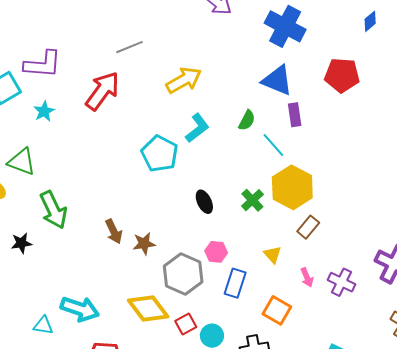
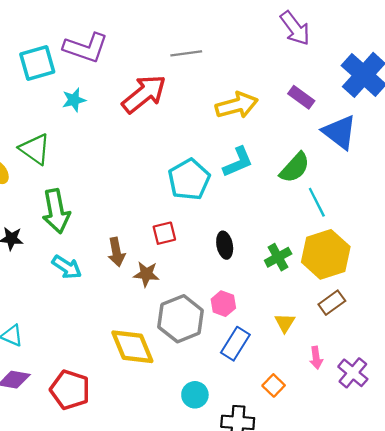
purple rectangle: (295, 115) -> (301, 97), moved, turned -60
green semicircle: (247, 120) -> (295, 168), size x1.4
cyan arrow: (80, 309) -> (67, 267), moved, size x0.7
orange square: (277, 310) -> (274, 385), size x0.7
red square: (186, 324) -> (164, 233), moved

